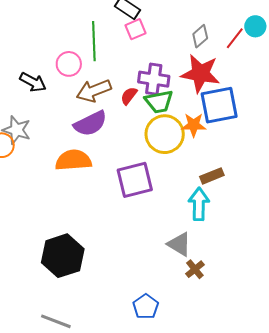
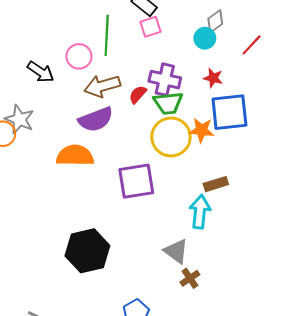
cyan circle: (255, 26) -> (205, 38), moved
gray diamond: (200, 36) -> (215, 21), moved
red star: (200, 73) -> (213, 78), size x0.5
black hexagon: (63, 256) -> (87, 251), moved

